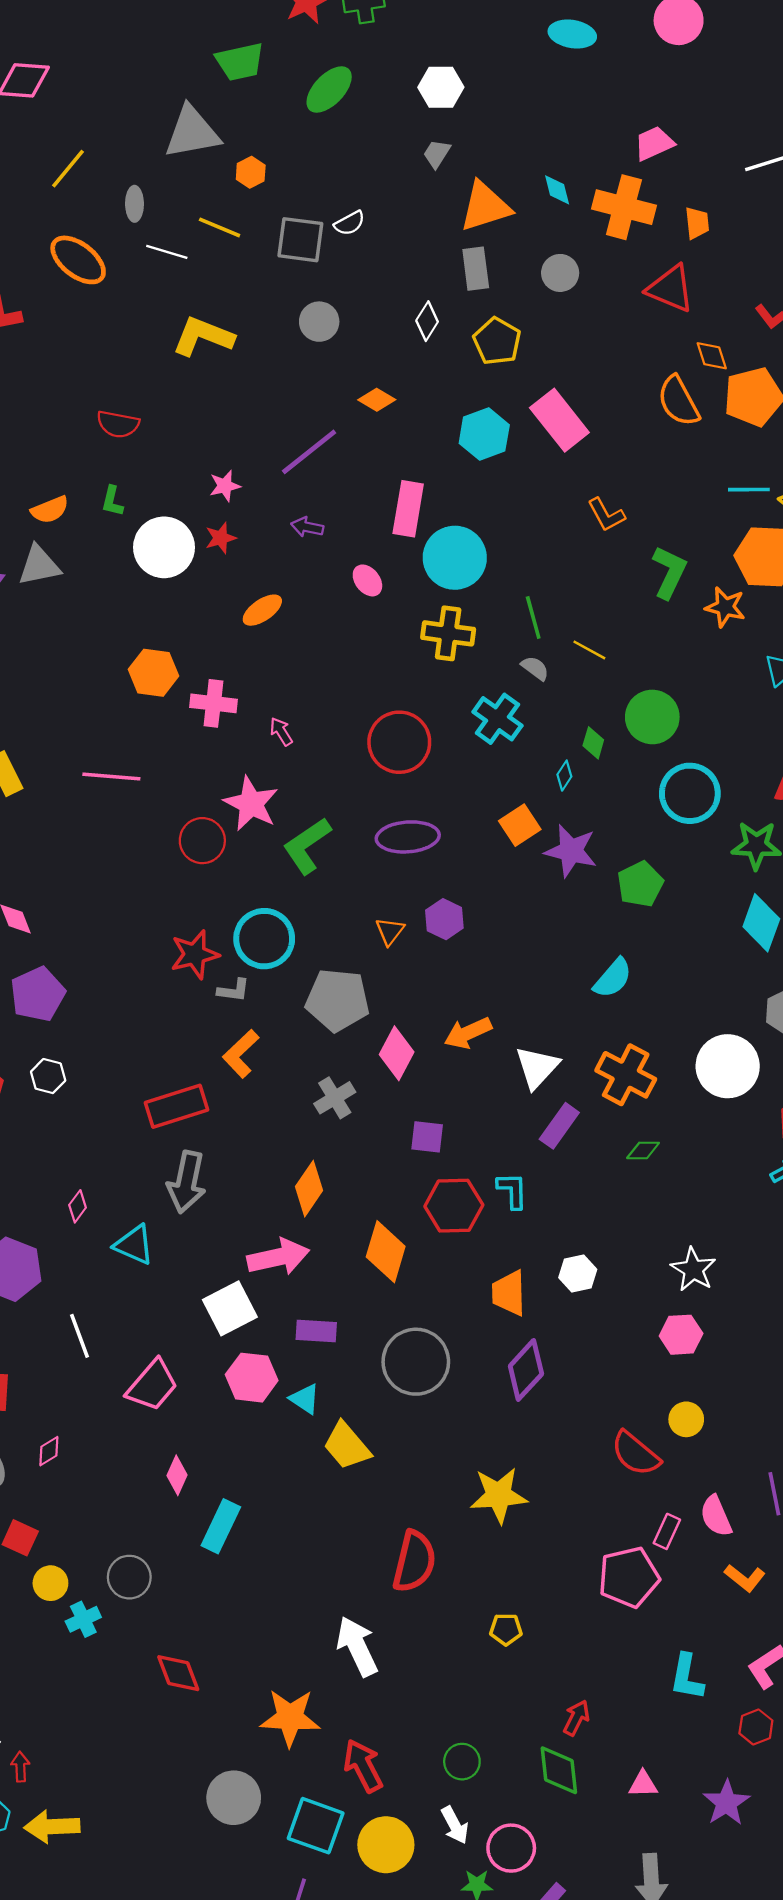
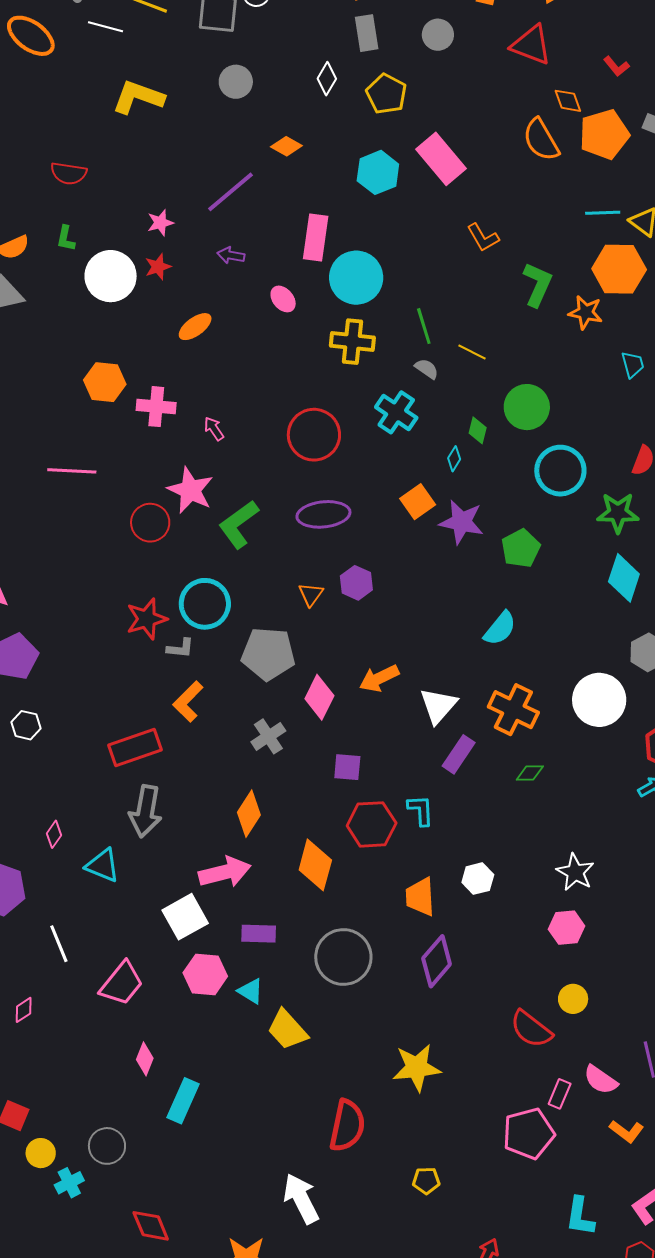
pink diamond: (49, 1451) -> (24, 1010), moved
pink semicircle: (716, 1516) -> (601, 1080), turned -30

